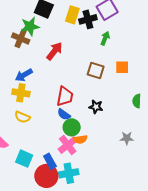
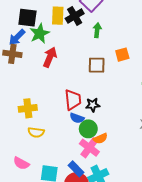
green star: (30, 26) -> (40, 34), moved
blue arrow: (24, 75) -> (17, 37), moved
black star: (96, 107) -> (93, 105), moved

